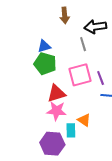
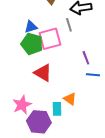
pink square: (80, 75) -> (50, 39), moved
red triangle: (56, 93) -> (43, 73), turned 48
pink star: (56, 111) -> (22, 105), moved, turned -30

